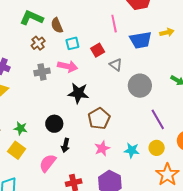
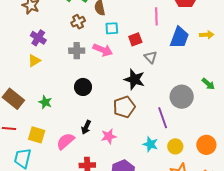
blue trapezoid: (141, 40) -> (179, 37), turned -70
gray circle: (140, 86) -> (182, 97), moved
black star: (78, 93) -> (134, 79), moved
purple line: (158, 119) -> (163, 118), moved
black circle: (54, 124) -> (83, 87), moved
pink star: (102, 148) -> (109, 136), moved
yellow square: (17, 150) -> (37, 135), moved, turned -30

